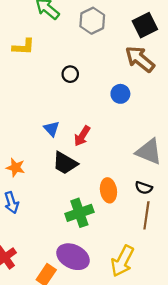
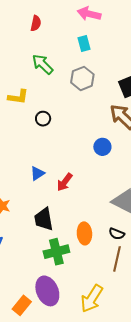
black circle: (70, 74) -> (43, 119), moved
blue triangle: (51, 129) -> (37, 173), turned 35
black trapezoid: (65, 163) -> (44, 219), moved, turned 45
purple ellipse: (73, 257) -> (47, 291), turned 36

